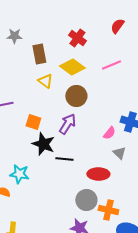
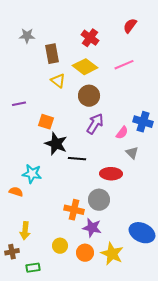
purple arrow: (67, 124) -> (95, 124), moved
orange cross: (108, 210) -> (74, 210), moved

